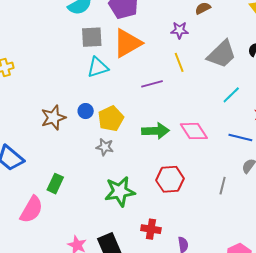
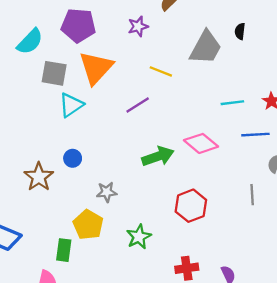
purple star: (180, 30) -> (138, 26), moved
gray square: (92, 37) -> (54, 73), turned 30
yellow line: (179, 62) -> (161, 71), turned -30
cyan line: (231, 95) -> (232, 103), moved, turned 54
yellow pentagon: (111, 119) -> (88, 225), moved
green star: (120, 191) -> (139, 237), size x0.7

